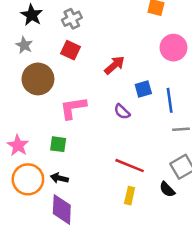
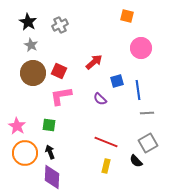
gray star: (24, 45) -> (31, 45), moved
red square: (71, 50) -> (59, 71), moved
black arrow: (59, 178) -> (50, 152), turned 56

